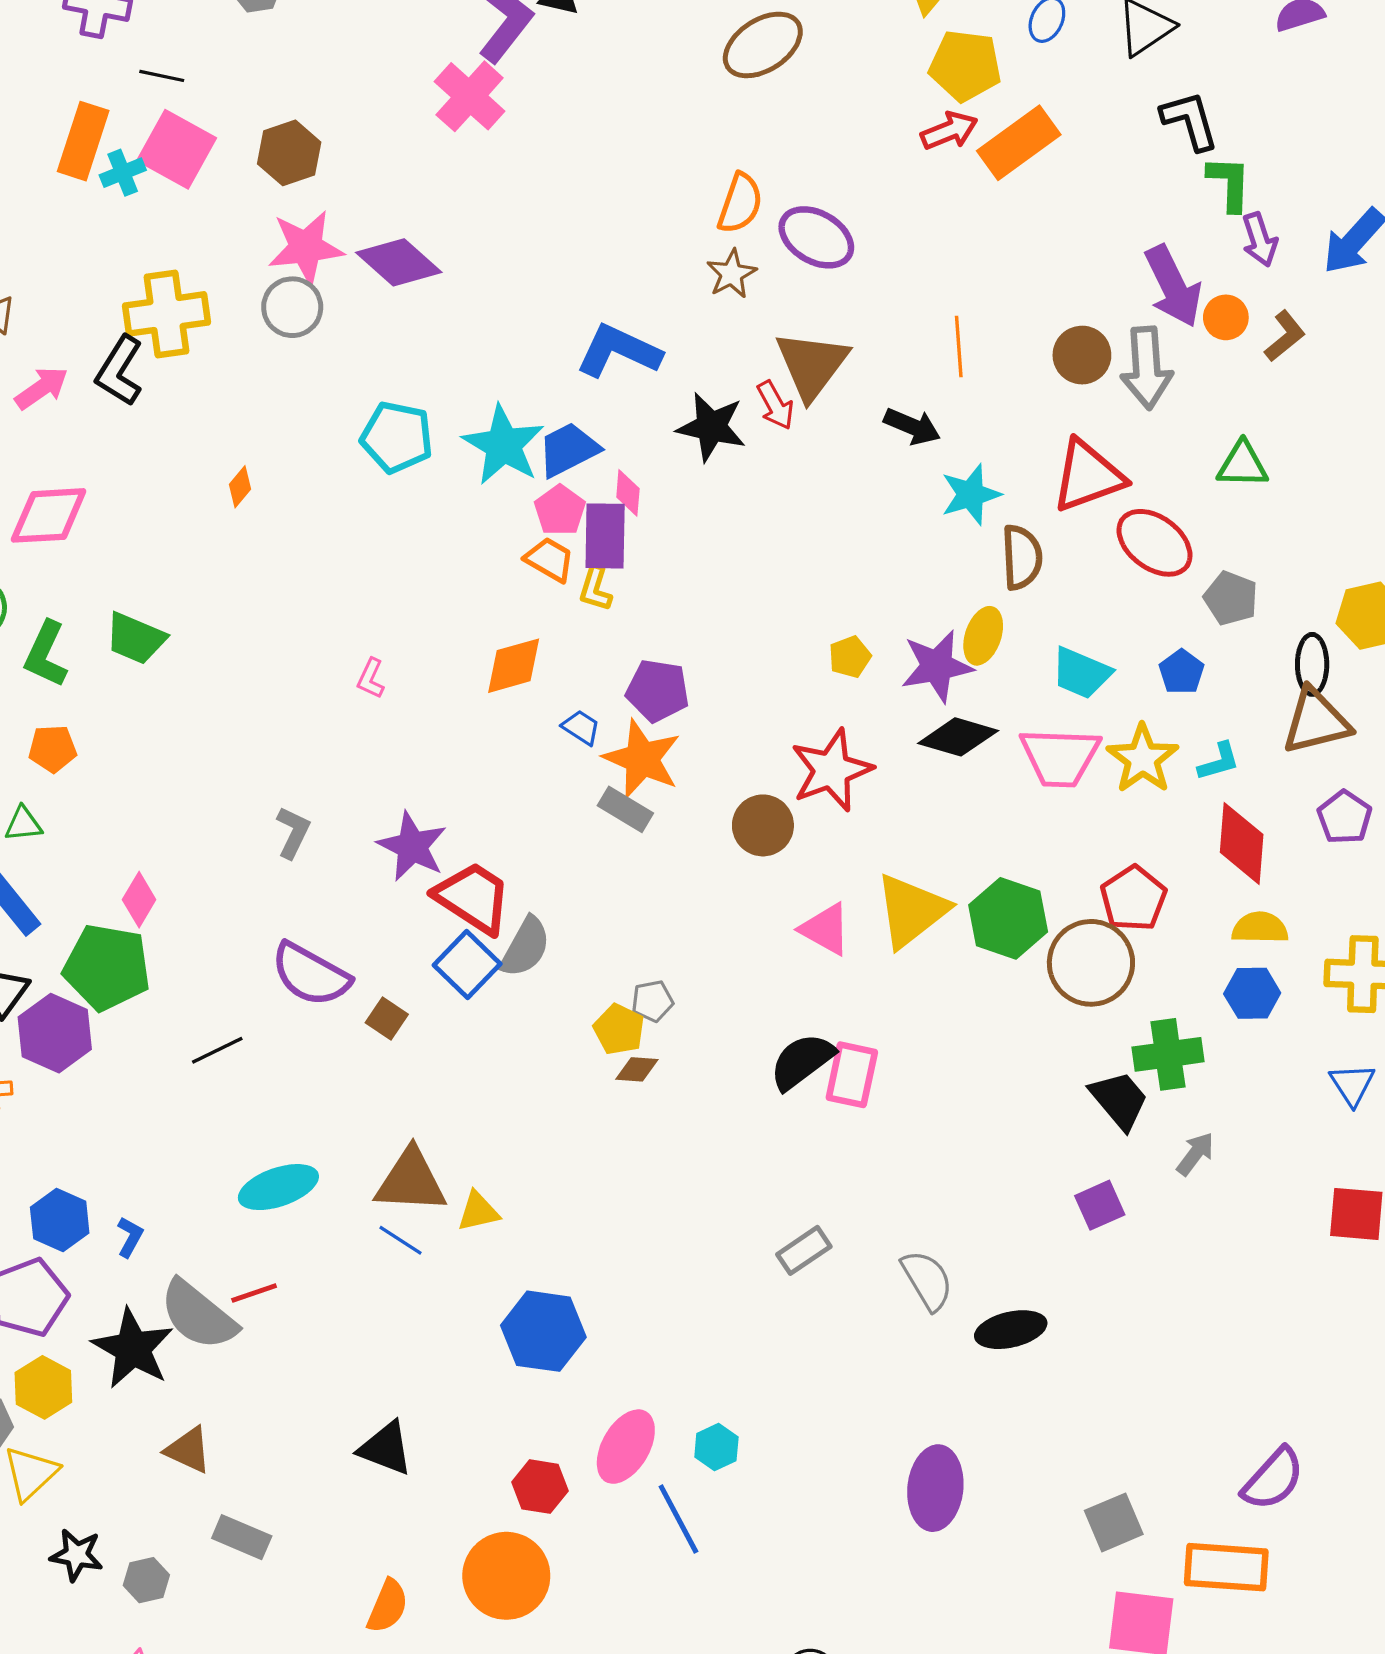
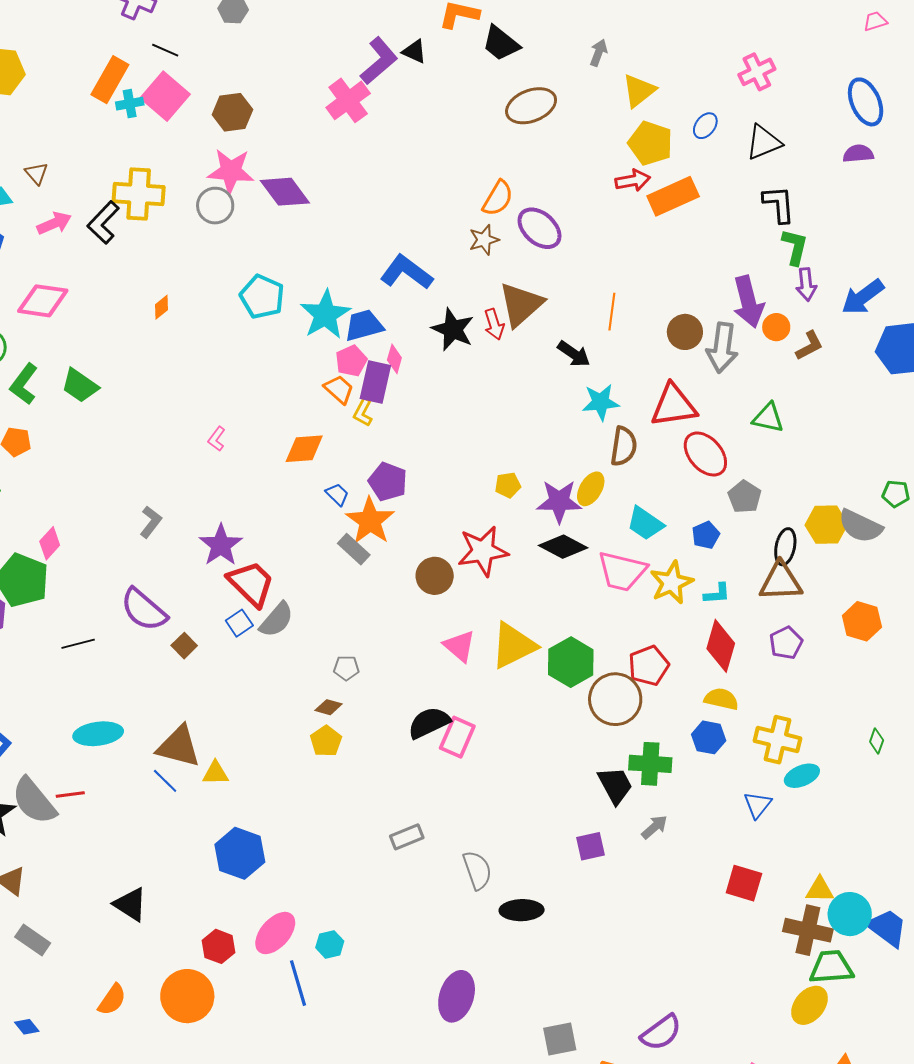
blue square: (467, 965) -> (239, 623), size x0.7
yellow pentagon: (619, 1029) -> (326, 741), moved

